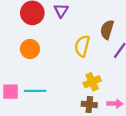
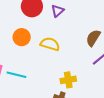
yellow semicircle: (82, 46) -> (50, 44), moved, turned 78

